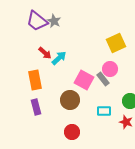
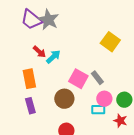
gray star: (54, 21) -> (48, 20), size x1.5
yellow square: (116, 43) -> (110, 42), turned -30
pink circle: (110, 69) -> (104, 99), moved

